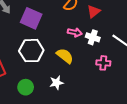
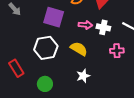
purple square: (31, 18) -> (54, 17), moved
white star: (56, 83) -> (83, 76), moved

